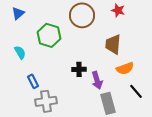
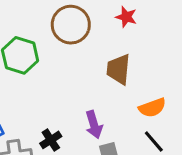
orange semicircle: (125, 68) -> (152, 108), moved
black cross: (79, 69) -> (51, 140), moved, turned -32

